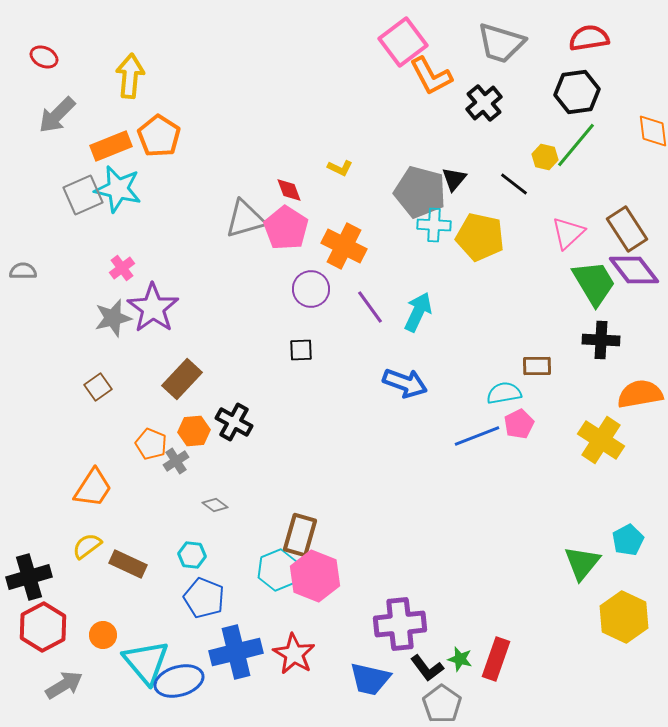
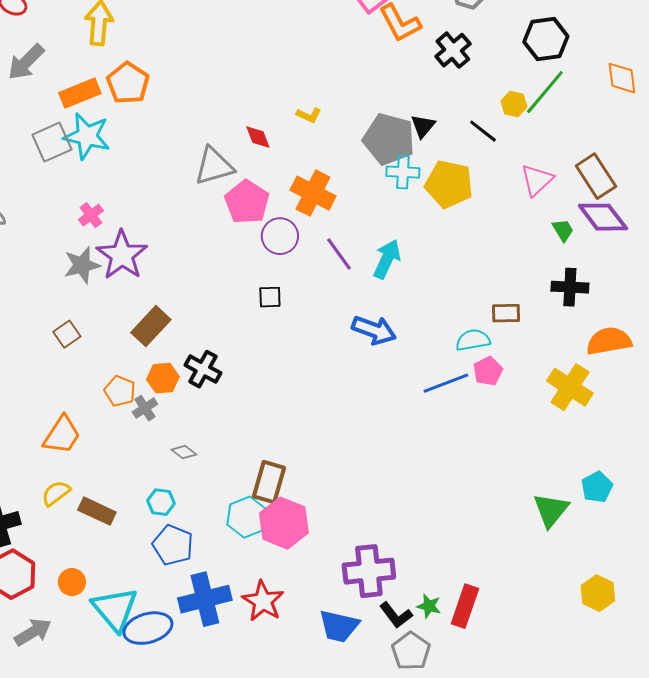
pink pentagon: (286, 228) -> (247, 202), moved
green trapezoid: (594, 283) -> (563, 230), size x0.5
yellow hexagon: (624, 617) -> (598, 593), moved, size x0.7

